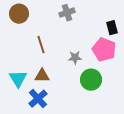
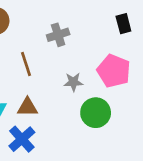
gray cross: (67, 13) -> (58, 35), moved
black rectangle: (112, 28) -> (123, 24), moved

